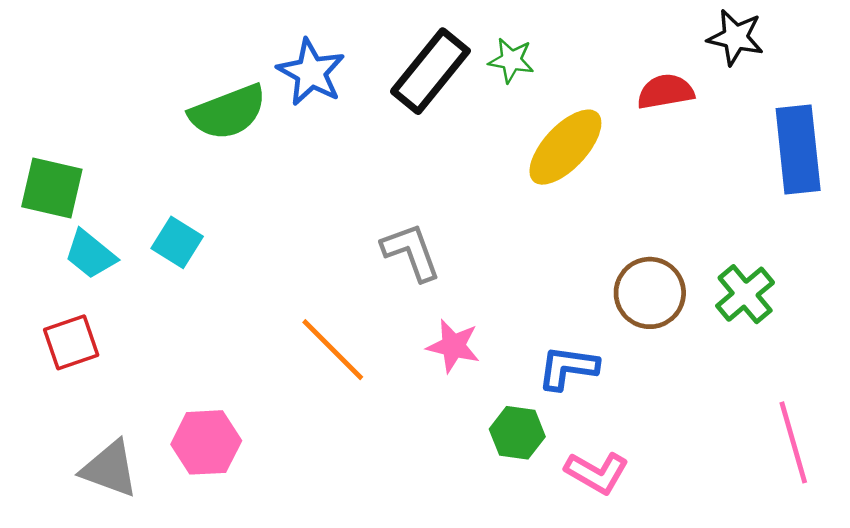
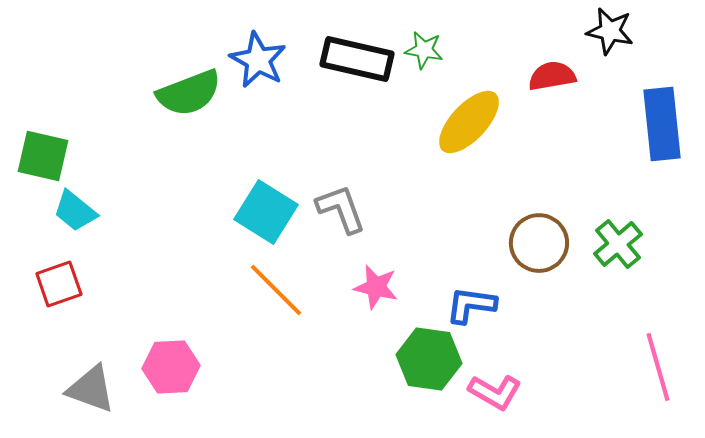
black rectangle: (430, 71) -> (357, 59), turned 64
cyan square: (177, 242) -> (266, 212), moved, size x1.5
green hexagon: (517, 433) -> (429, 359), size x1.4

